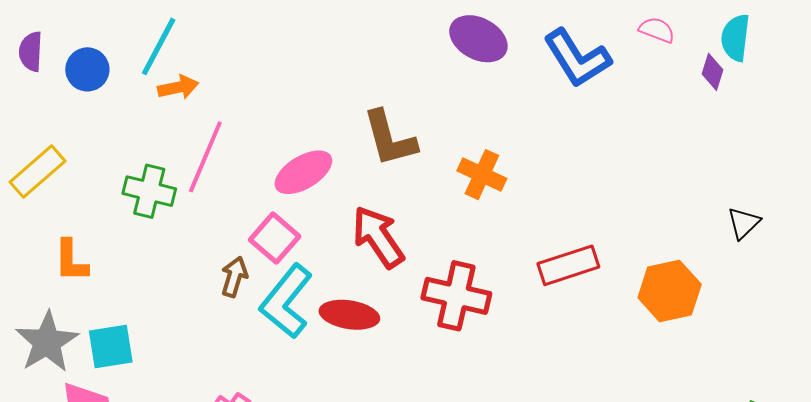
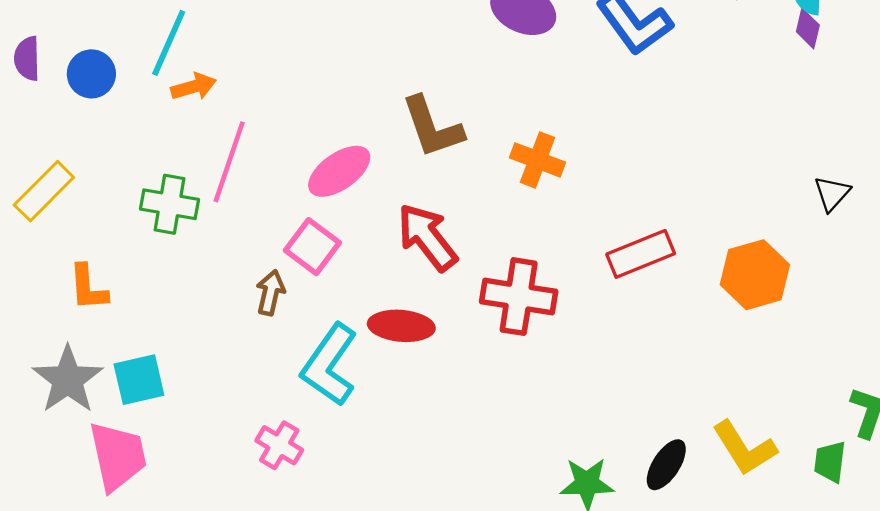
purple diamond: (712, 72) -> (808, 28), moved
cyan L-shape: (286, 301) -> (329, 365), moved

